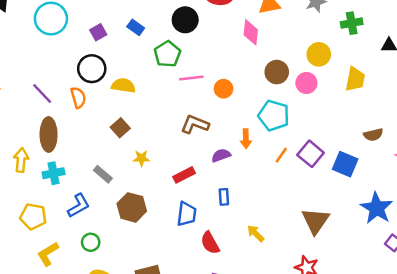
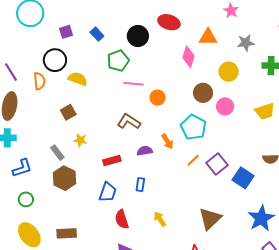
yellow circle: (319, 54) -> (229, 72), moved
yellow trapezoid: (355, 79) -> (265, 111), turned 50
orange arrow: (246, 139) -> (167, 141), turned -42
gray rectangle: (103, 174) -> (57, 153), moved

